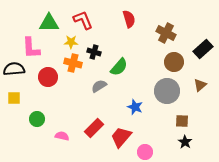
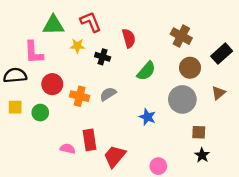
red semicircle: (129, 19) -> (129, 38), moved
orange cross: (73, 63) -> (80, 96), moved
green semicircle: (119, 67) -> (146, 71), moved
green circle: (37, 119) -> (40, 113), moved
red rectangle: (94, 128) -> (89, 140), moved, turned -54
red trapezoid: (121, 137) -> (115, 156), moved

